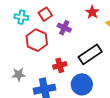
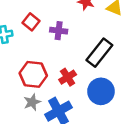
red hexagon: (37, 40) -> (33, 74), moved
gray star: (19, 75) -> (32, 102), moved

